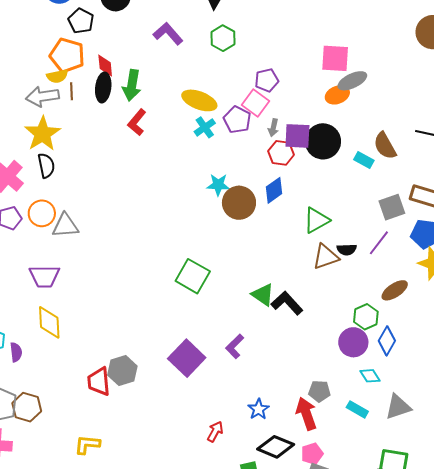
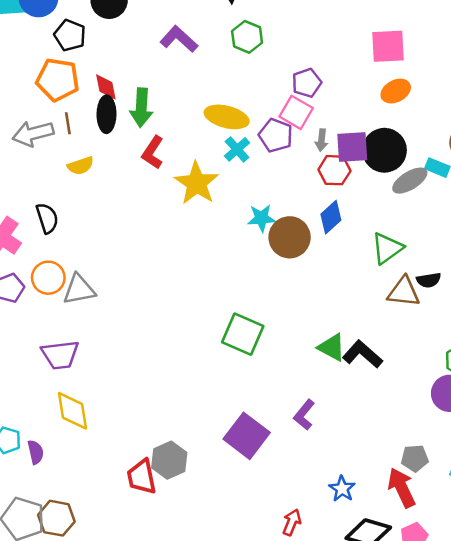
yellow semicircle: (57, 76) -> (81, 166), moved
gray ellipse: (352, 81) -> (410, 181), moved
yellow star: (42, 134) -> (197, 183), moved
brown triangle: (326, 257) -> (404, 292), turned 32

